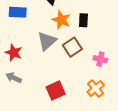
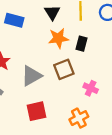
orange star: (61, 20) -> (58, 38), turned 30
gray triangle: (47, 41) -> (32, 76), moved

